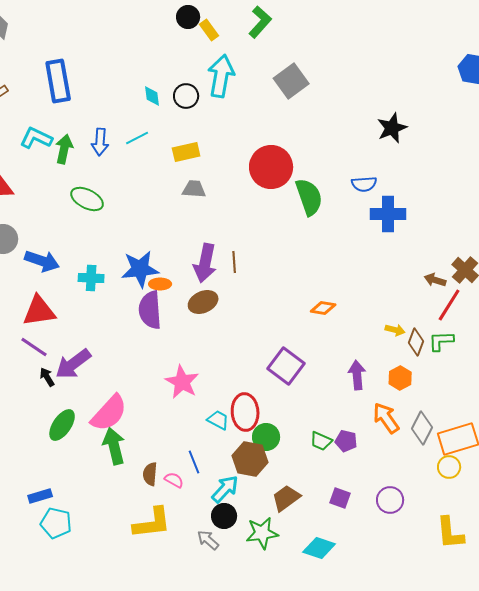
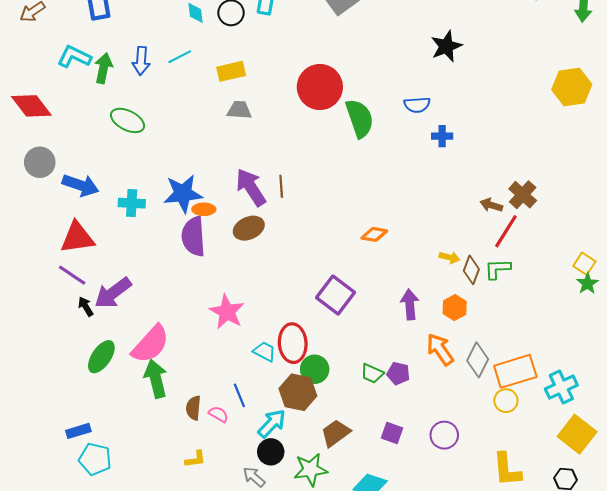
blue cross: (388, 214) -> (442, 136), size x0.6
purple arrow: (205, 263) -> (251, 187), turned 135
yellow L-shape: (152, 523) -> (195, 459), size x0.5

